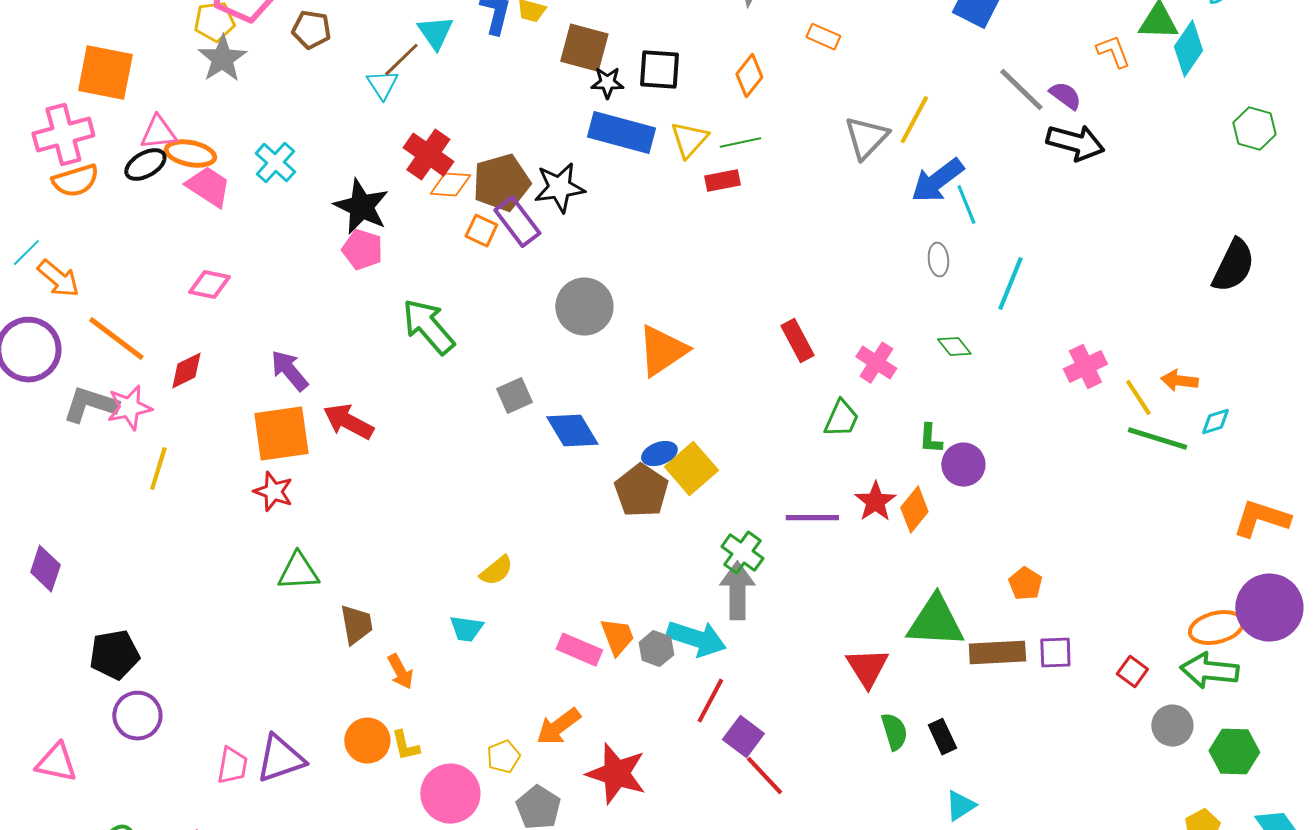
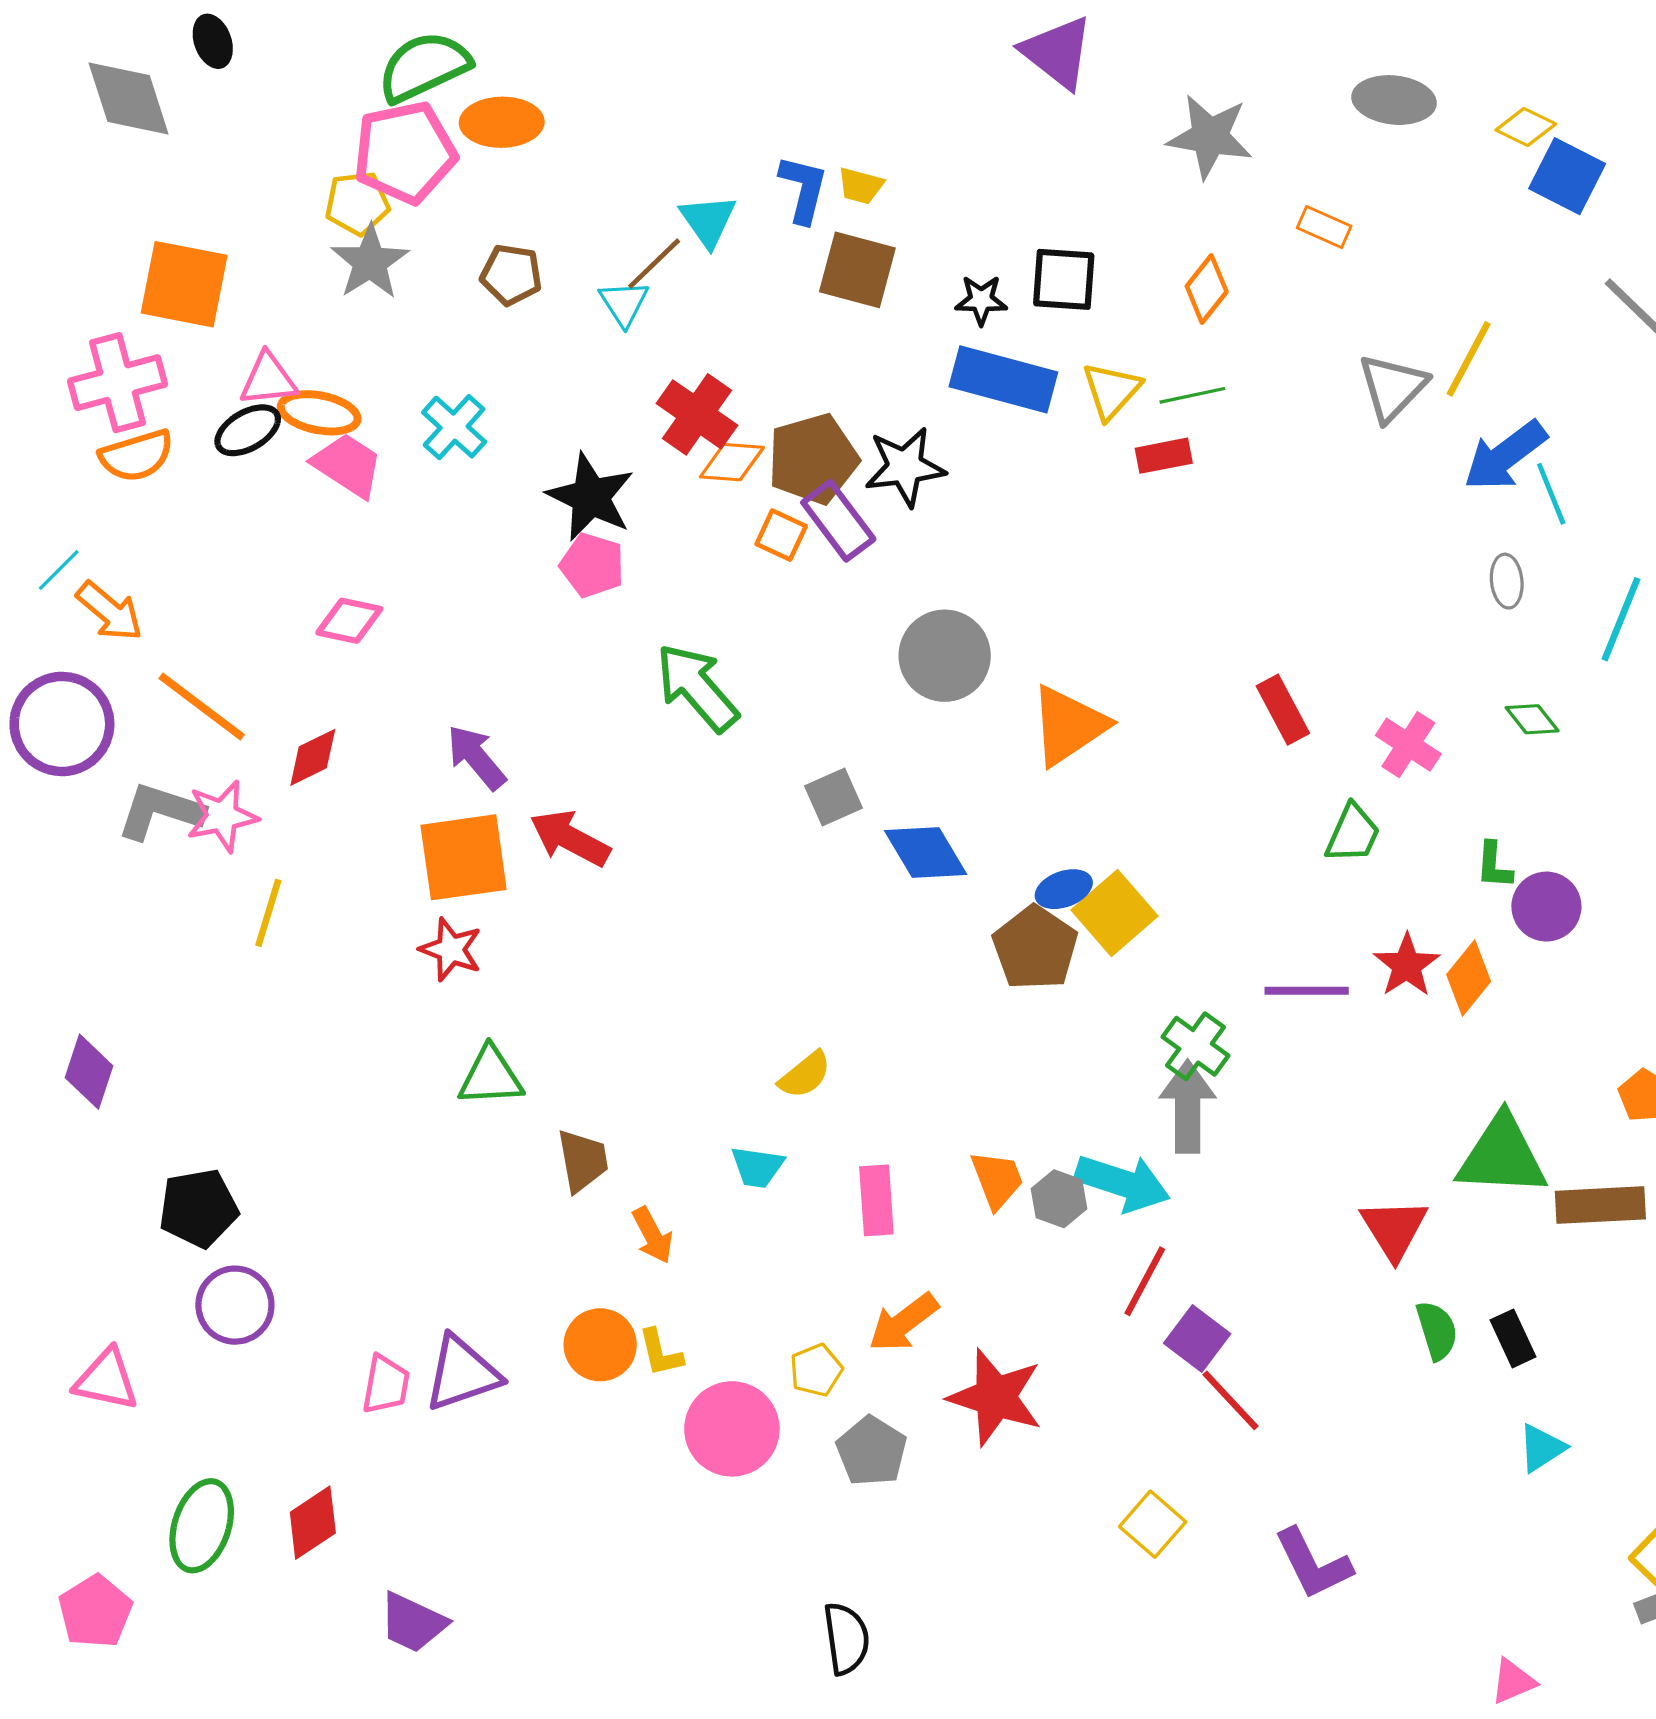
brown pentagon: (311, 30) -> (511, 275), moved
brown square: (584, 48) -> (857, 270), moved
pink rectangle: (579, 650) -> (876, 1200), moved, turned 63

